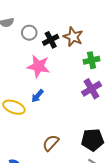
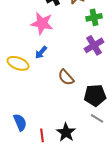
brown semicircle: (51, 143) -> (66, 77), moved, turned -84

